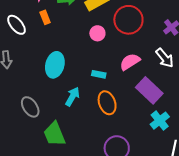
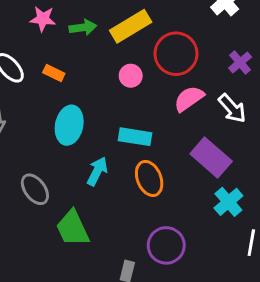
orange rectangle: (45, 17) -> (54, 73), moved, turned -40
pink semicircle: (130, 62) -> (189, 99), moved
cyan rectangle: (99, 74) -> (135, 137), size x1.5

